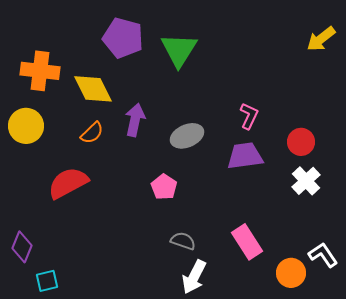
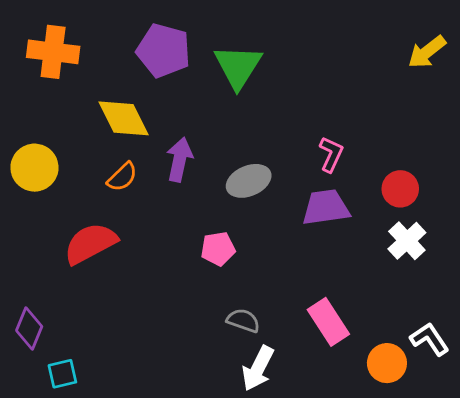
orange cross: (40, 71) -> (53, 52), moved
pink pentagon: (164, 187) -> (218, 249), turned 30

